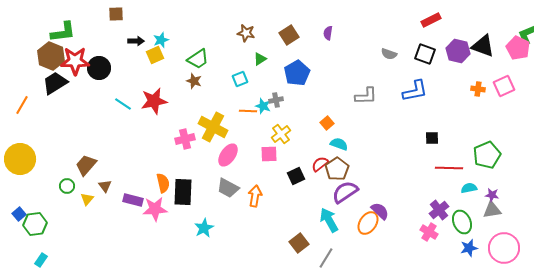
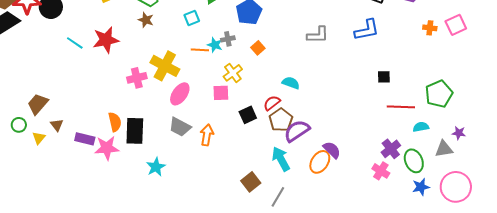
orange square: (327, 123) -> (258, 48), moved
brown pentagon: (337, 169) -> (281, 120), moved
purple star: (492, 195) -> (459, 133), moved

